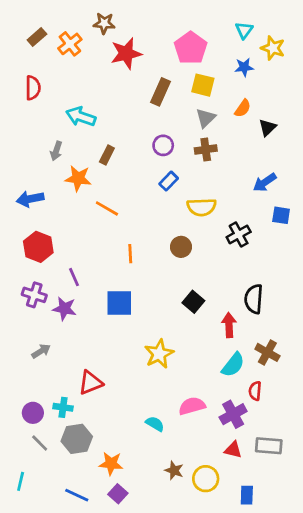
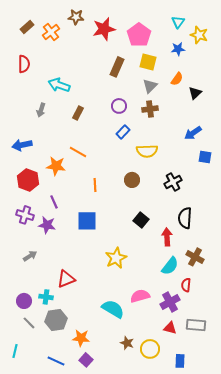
red star: (126, 53) -> (104, 29), moved
orange star: (78, 178) -> (56, 166), moved
black cross: (239, 235) -> (173, 182), moved
cyan semicircle: (155, 424) -> (113, 309), size x1.6

